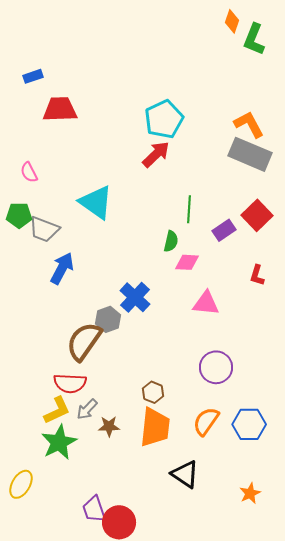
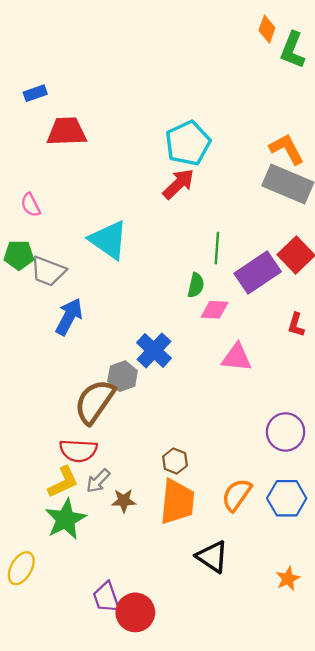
purple rectangle: (224, 230) -> (258, 272), size x1.6
purple circle: (216, 367) -> (286, 432), moved

